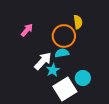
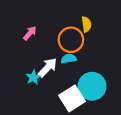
cyan star: (53, 70) -> (33, 77), moved
cyan circle: (83, 78) -> (92, 86), size x1.6

